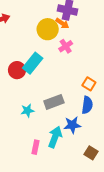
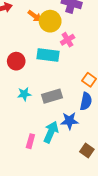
orange arrow: (62, 23) -> (35, 16), moved
cyan rectangle: (33, 63) -> (48, 55), moved, turned 55
cyan star: (27, 111) -> (24, 94), moved

